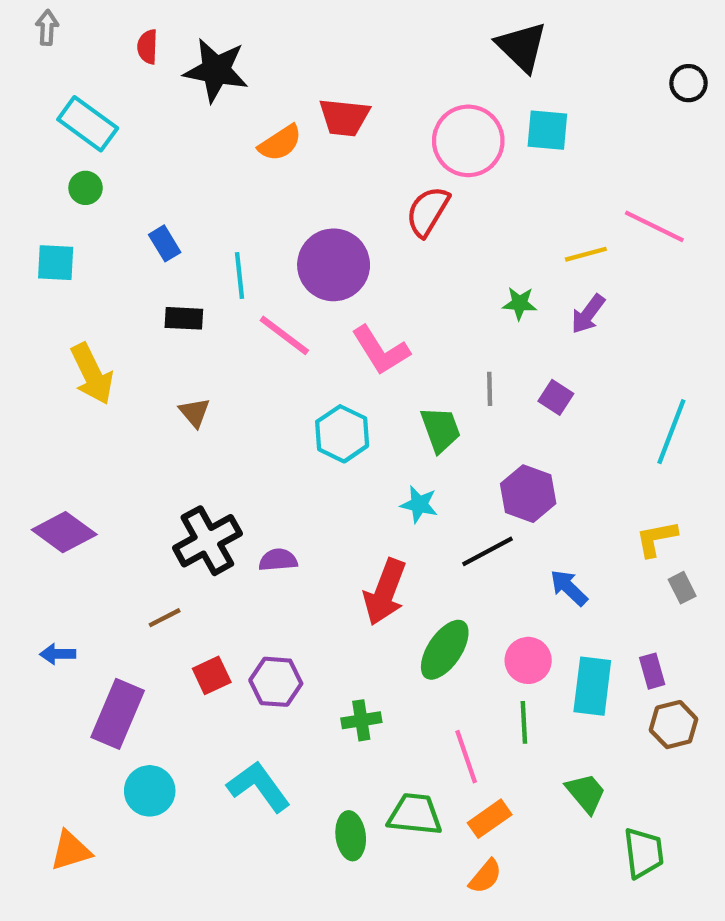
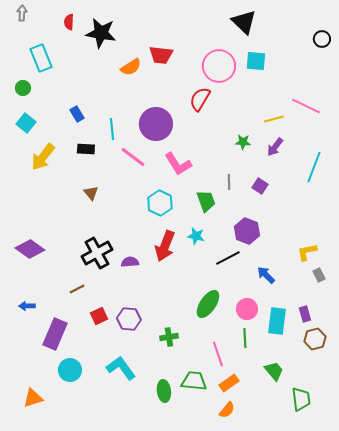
cyan rectangle: (88, 124) -> (41, 58), turned 32
green circle: (86, 188) -> (23, 88), moved
cyan square: (56, 263) -> (26, 123), turned 36
yellow arrow: (92, 374) -> (43, 157), moved, turned 64
cyan line: (671, 432) -> (314, 167), moved
red arrow: (385, 592) -> (165, 246), moved

